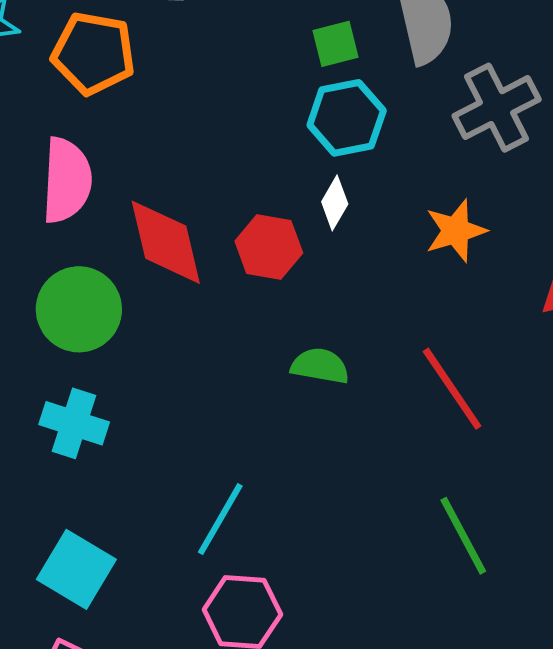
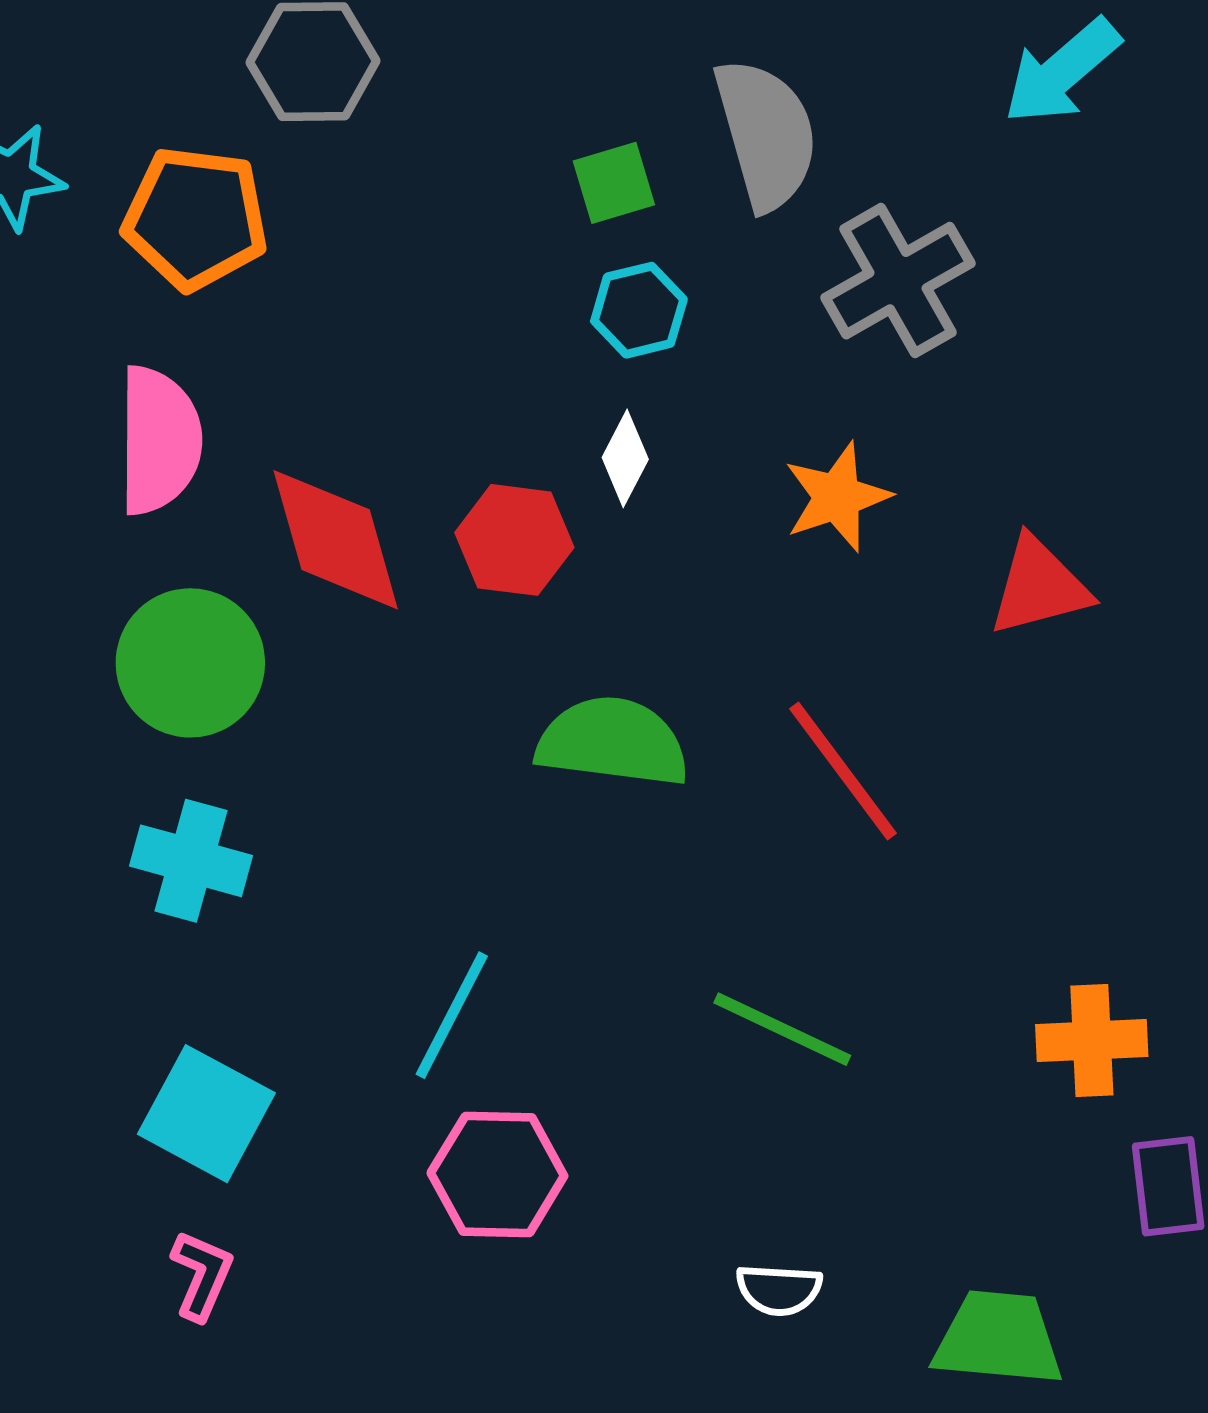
cyan hexagon: (347, 118) -> (639, 310), size x0.7
green semicircle: (320, 366) -> (612, 742), size x1.5
green line: (463, 536) -> (782, 1029), moved, turned -34

